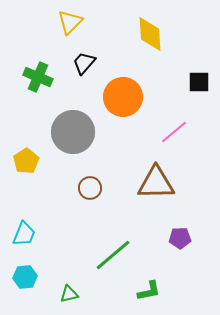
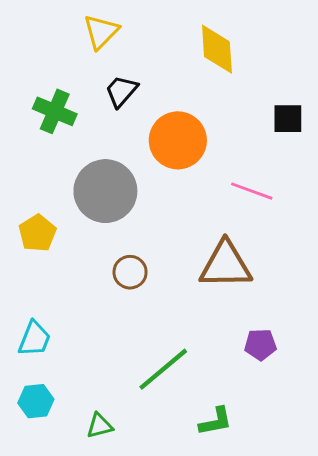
pink line: (174, 132) -> (252, 191), turned 60

